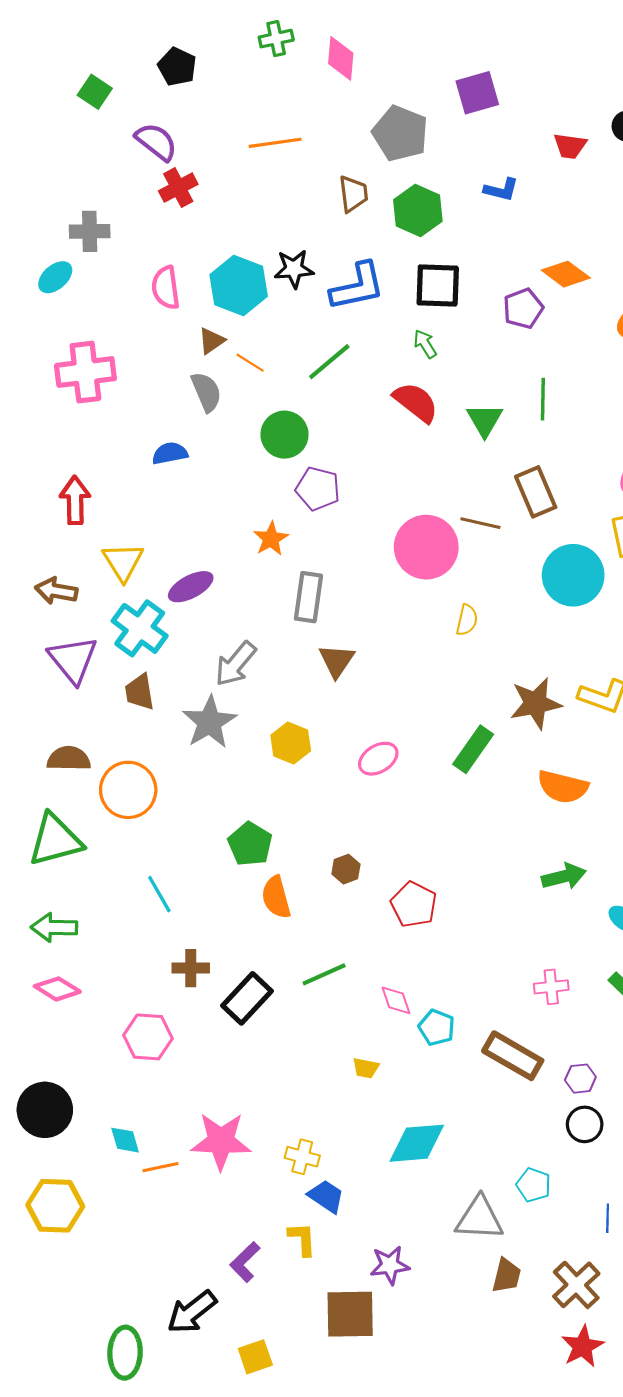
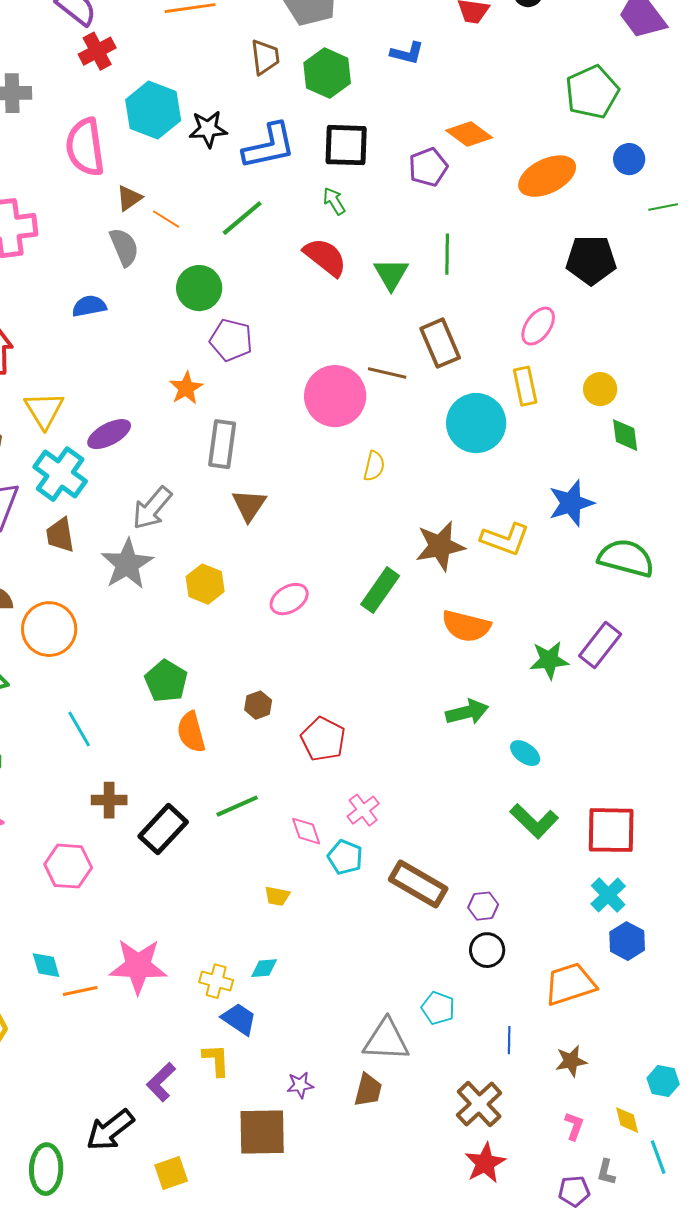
cyan hexagon: (239, 286) -> (153, 110), moved
pink semicircle: (166, 288) -> (85, 147), size x1.4
pink cross: (551, 987) -> (363, 810), moved, turned -32
cyan diamond: (417, 1143) -> (264, 968), moved, size x0.5
purple star: (390, 1265) -> (300, 1085), size x0.7
brown trapezoid: (506, 1276) -> (368, 1090), moved

